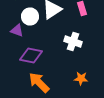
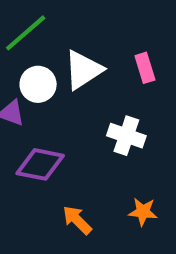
orange arrow: (39, 82) -> (77, 220), moved, size x0.7

